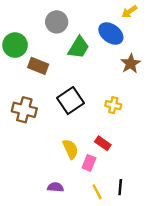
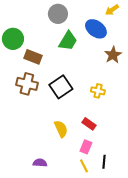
gray circle: (57, 22) -> (58, 14), moved
brown cross: (24, 110) -> (27, 84), moved
pink rectangle: (89, 163) -> (86, 147), moved
purple semicircle: (55, 187) -> (40, 163), moved

